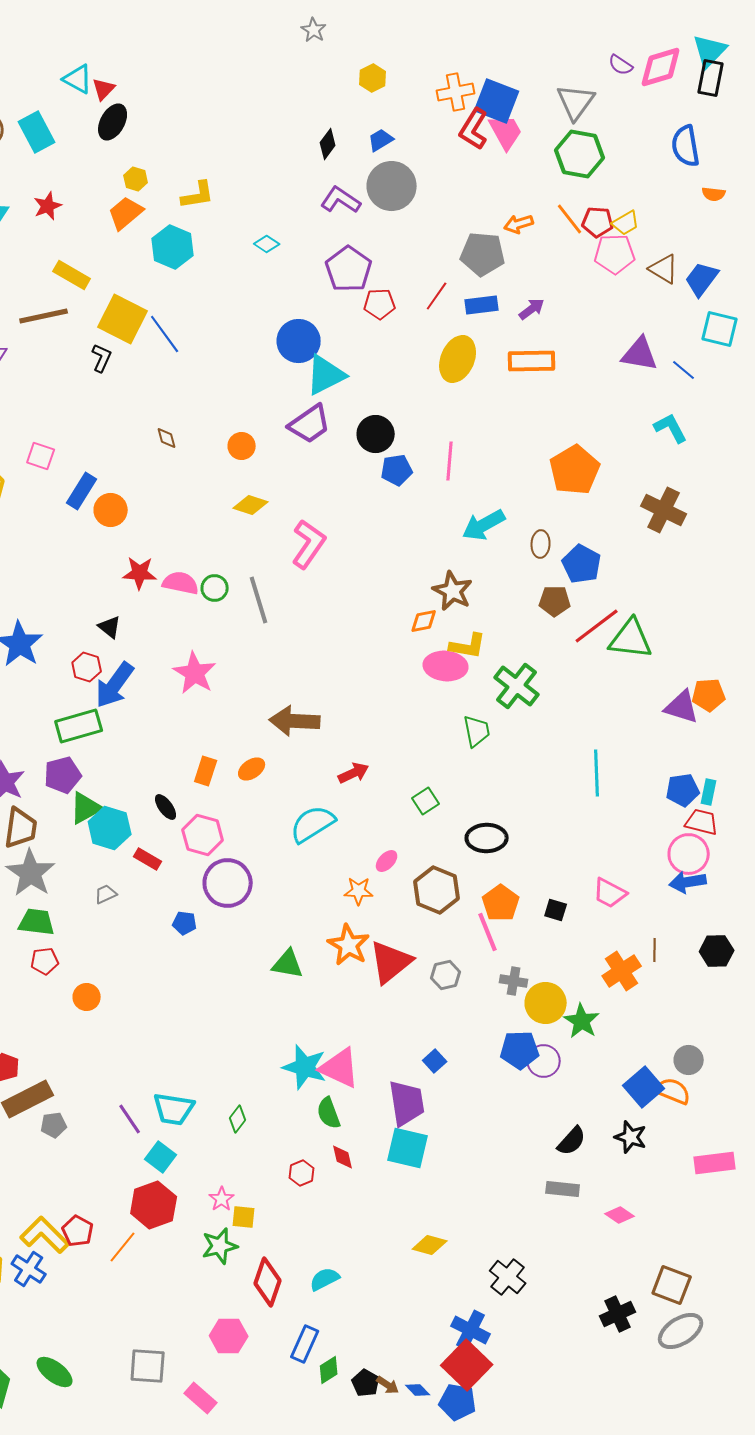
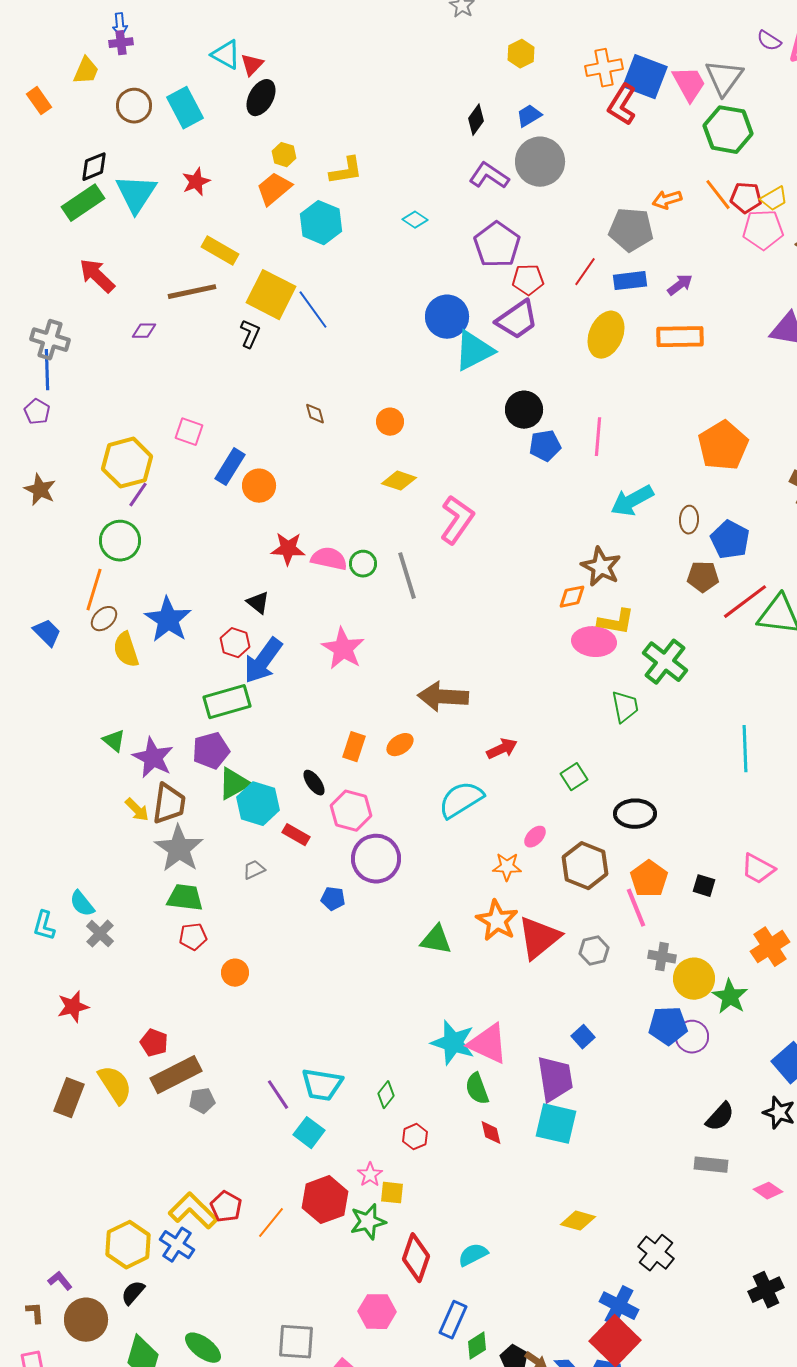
pink trapezoid: (506, 132) -> (689, 84), moved
purple trapezoid: (310, 424) -> (517, 320), moved
red hexagon: (302, 1173) -> (415, 1137), moved
red hexagon: (154, 1205) -> (325, 1200), moved

